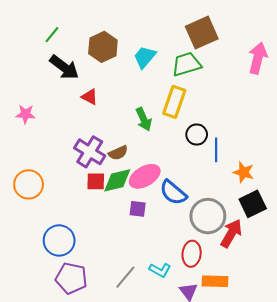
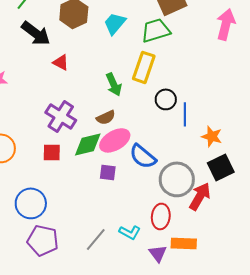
brown semicircle: (118, 153) -> (106, 117), moved
red square: (96, 181) -> (52, 152), moved

